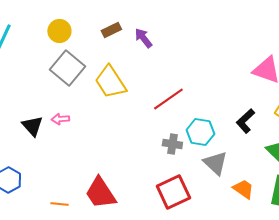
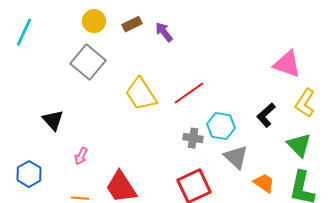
yellow circle: (59, 31) -> (94, 21), moved
yellow trapezoid: (110, 82) -> (141, 94), moved
pink arrow: (60, 119) -> (81, 156), moved, turned -60

